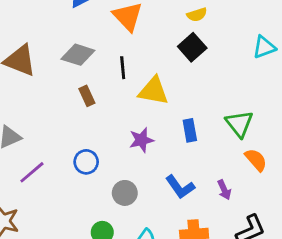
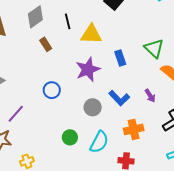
gray diamond: (78, 55) -> (35, 17), turned -45
purple star: (141, 140) -> (88, 69), size x1.4
purple line: (32, 172) -> (16, 114), moved
gray circle: (125, 193) -> (93, 107), moved

